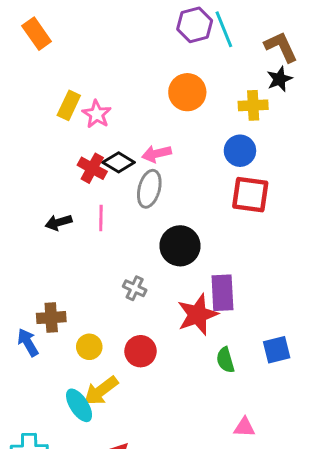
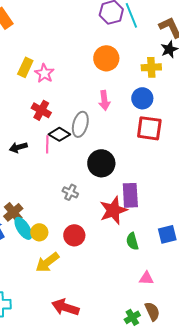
pink arrow: (157, 154) -> (104, 100), moved, turned -84
black diamond: (119, 162) -> (59, 134), moved
brown cross: (51, 318) -> (13, 212), turned -36
cyan ellipse: (79, 405) -> (23, 228), moved
pink triangle: (244, 427) -> (146, 278), moved

